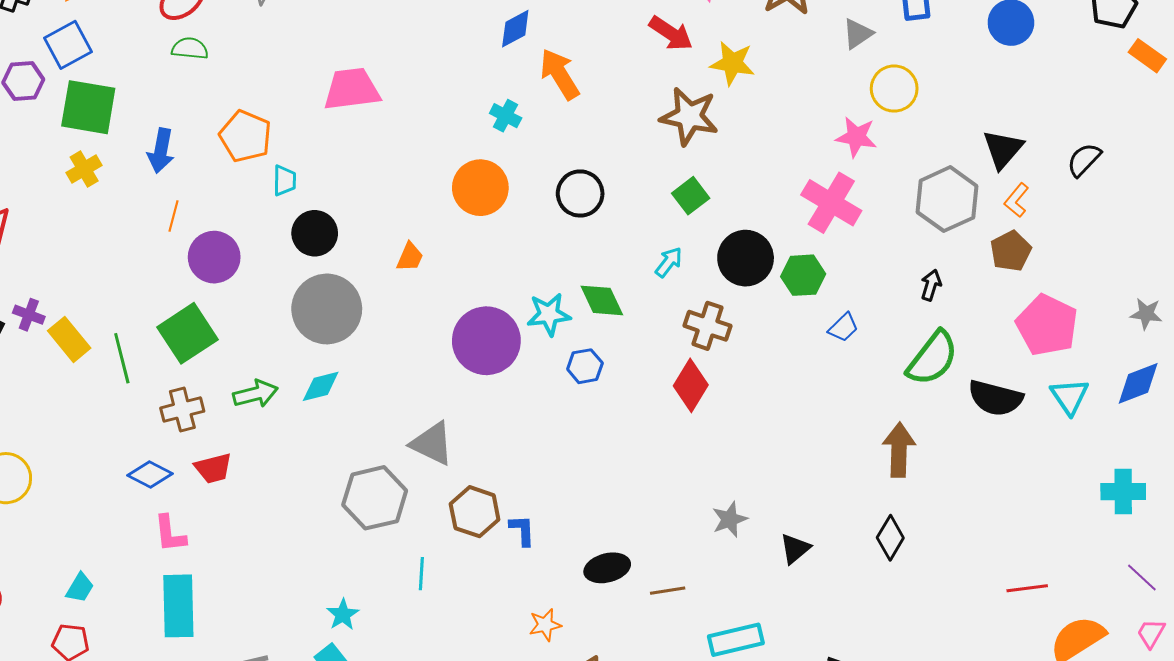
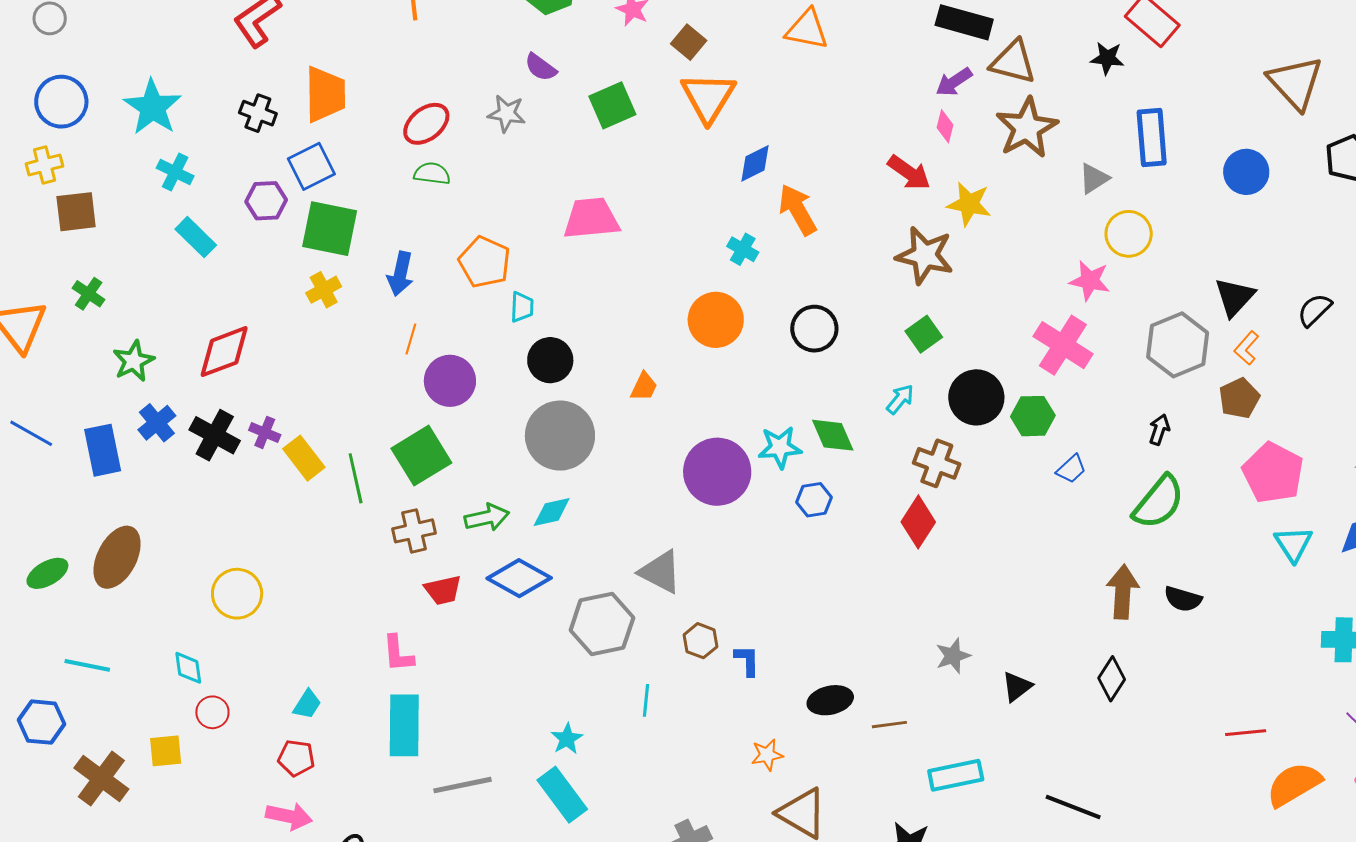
black semicircle: (995, 398) -> (1183, 599), moved, size x0.7
blue diamond: (150, 474) -> (519, 578), moved, size x1.4
brown hexagon: (475, 512) -> (701, 641), size x0.7

